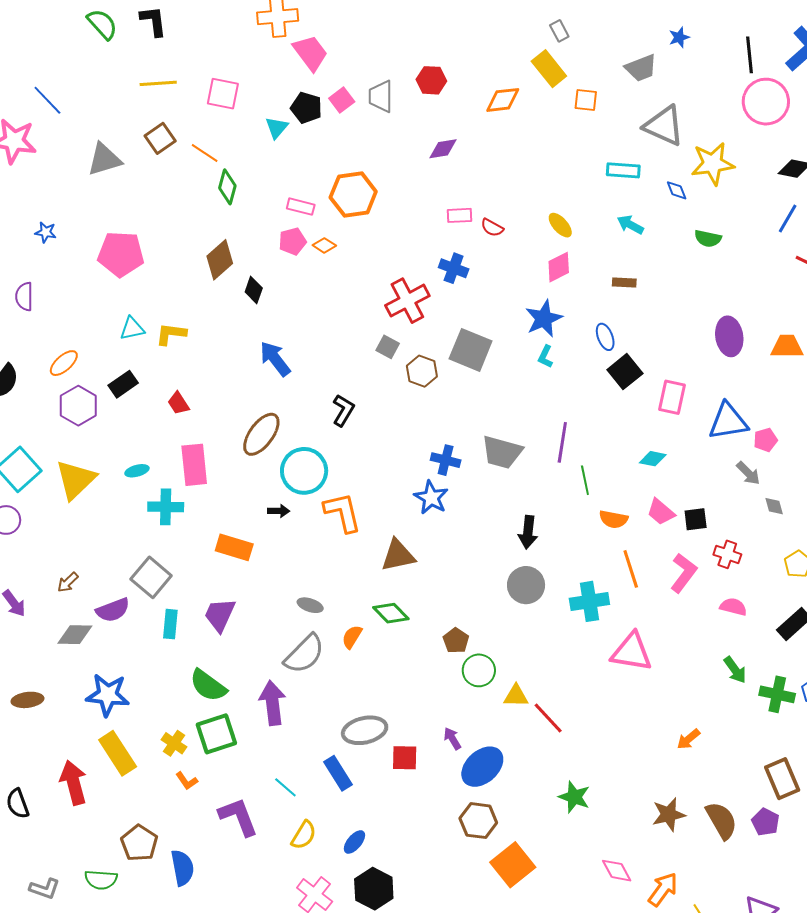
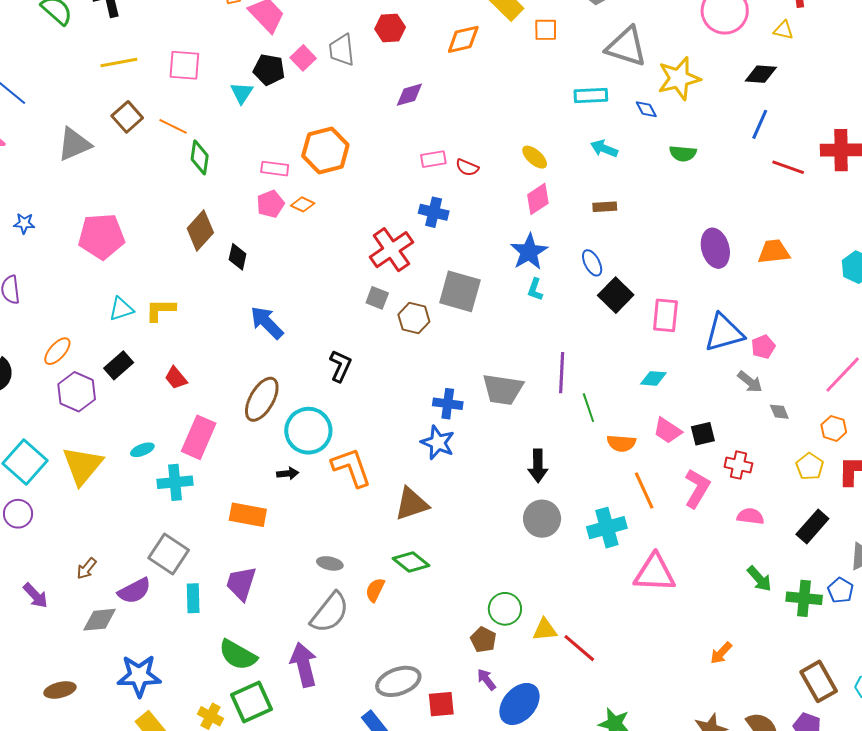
pink rectangle: (194, 465) -> (199, 437), turned 36
brown pentagon: (456, 641) -> (483, 640), moved

